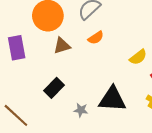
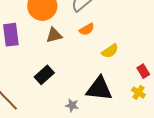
yellow semicircle: (138, 57) -> (110, 51), moved
gray star: (81, 110) -> (72, 105), moved

